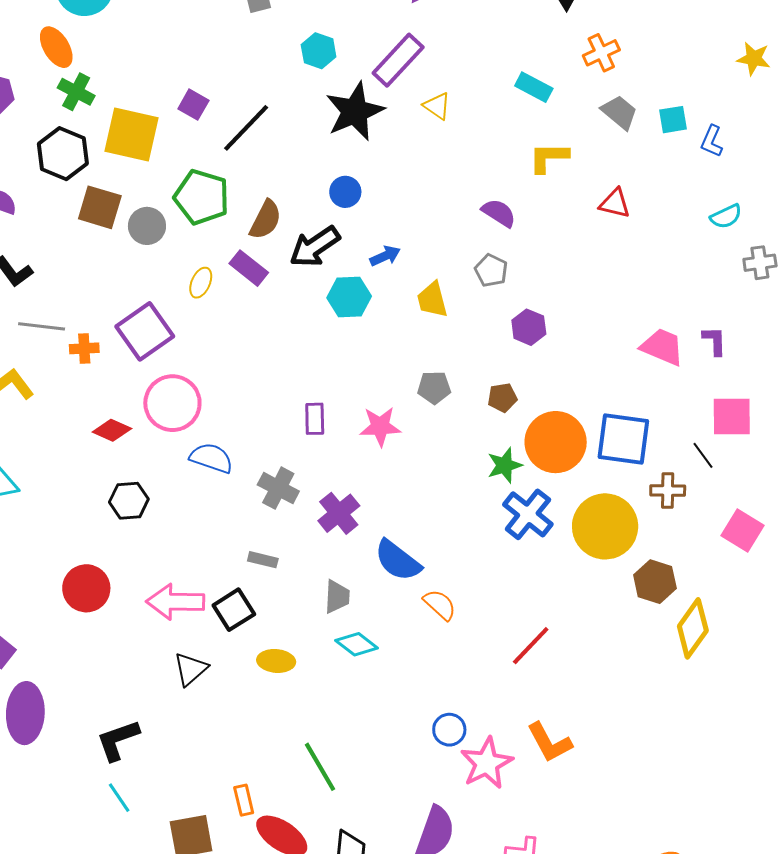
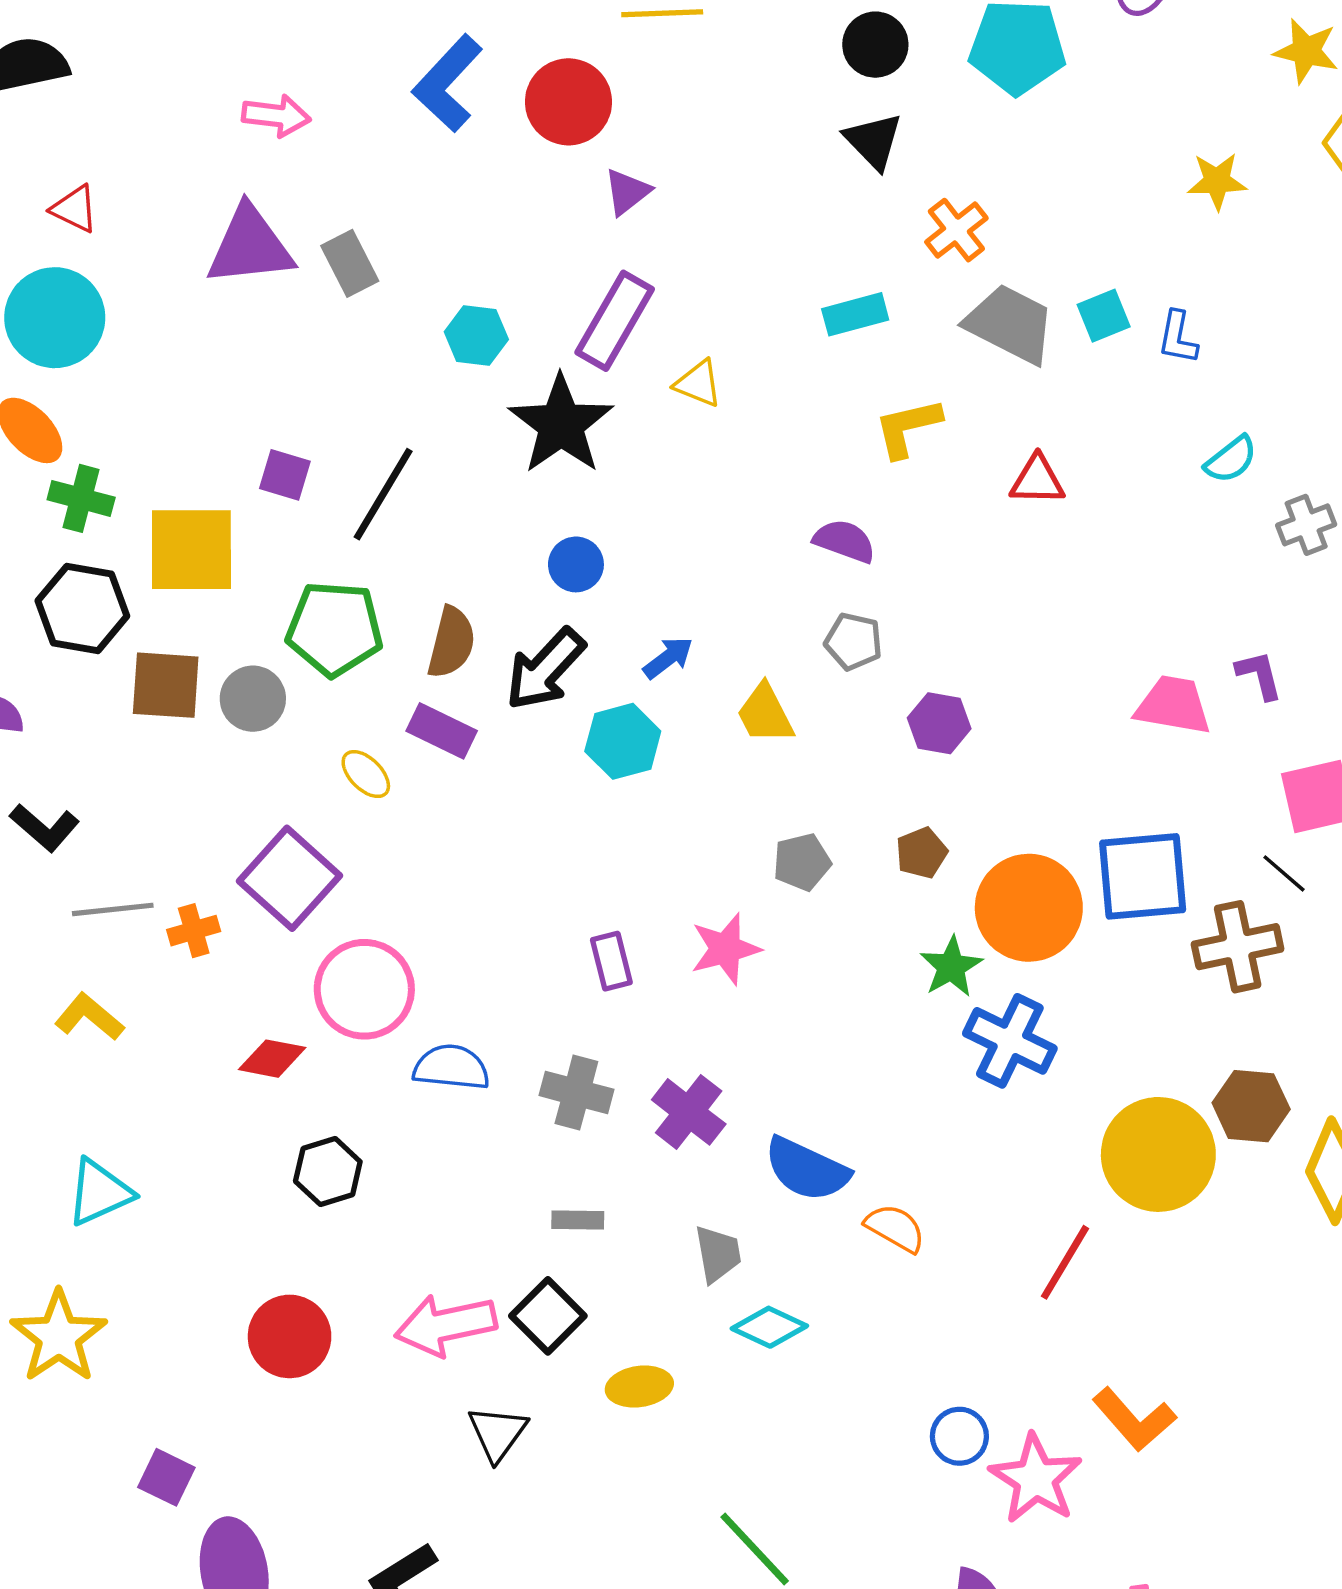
cyan rectangle: (534, 87) -> (855, 314), turned -30
gray trapezoid: (619, 112) -> (1010, 324), size x1.4
yellow ellipse: (201, 283) -> (366, 774), turned -56
brown cross: (668, 490) -> (1238, 947), size x1.4
yellow circle: (605, 526) -> (1158, 1154), moved

